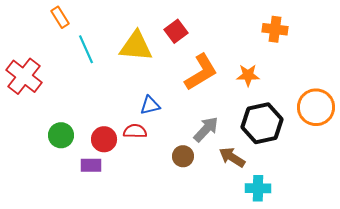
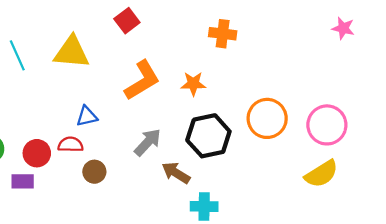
red square: (176, 31) -> (127, 21), moved
brown circle: (183, 156) -> (94, 172), moved

